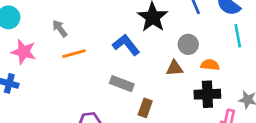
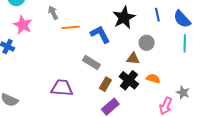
orange line: (74, 54) -> (71, 27), moved
orange semicircle: (210, 65) -> (153, 79), moved
black cross: (207, 94) -> (129, 80), moved, turned 30

